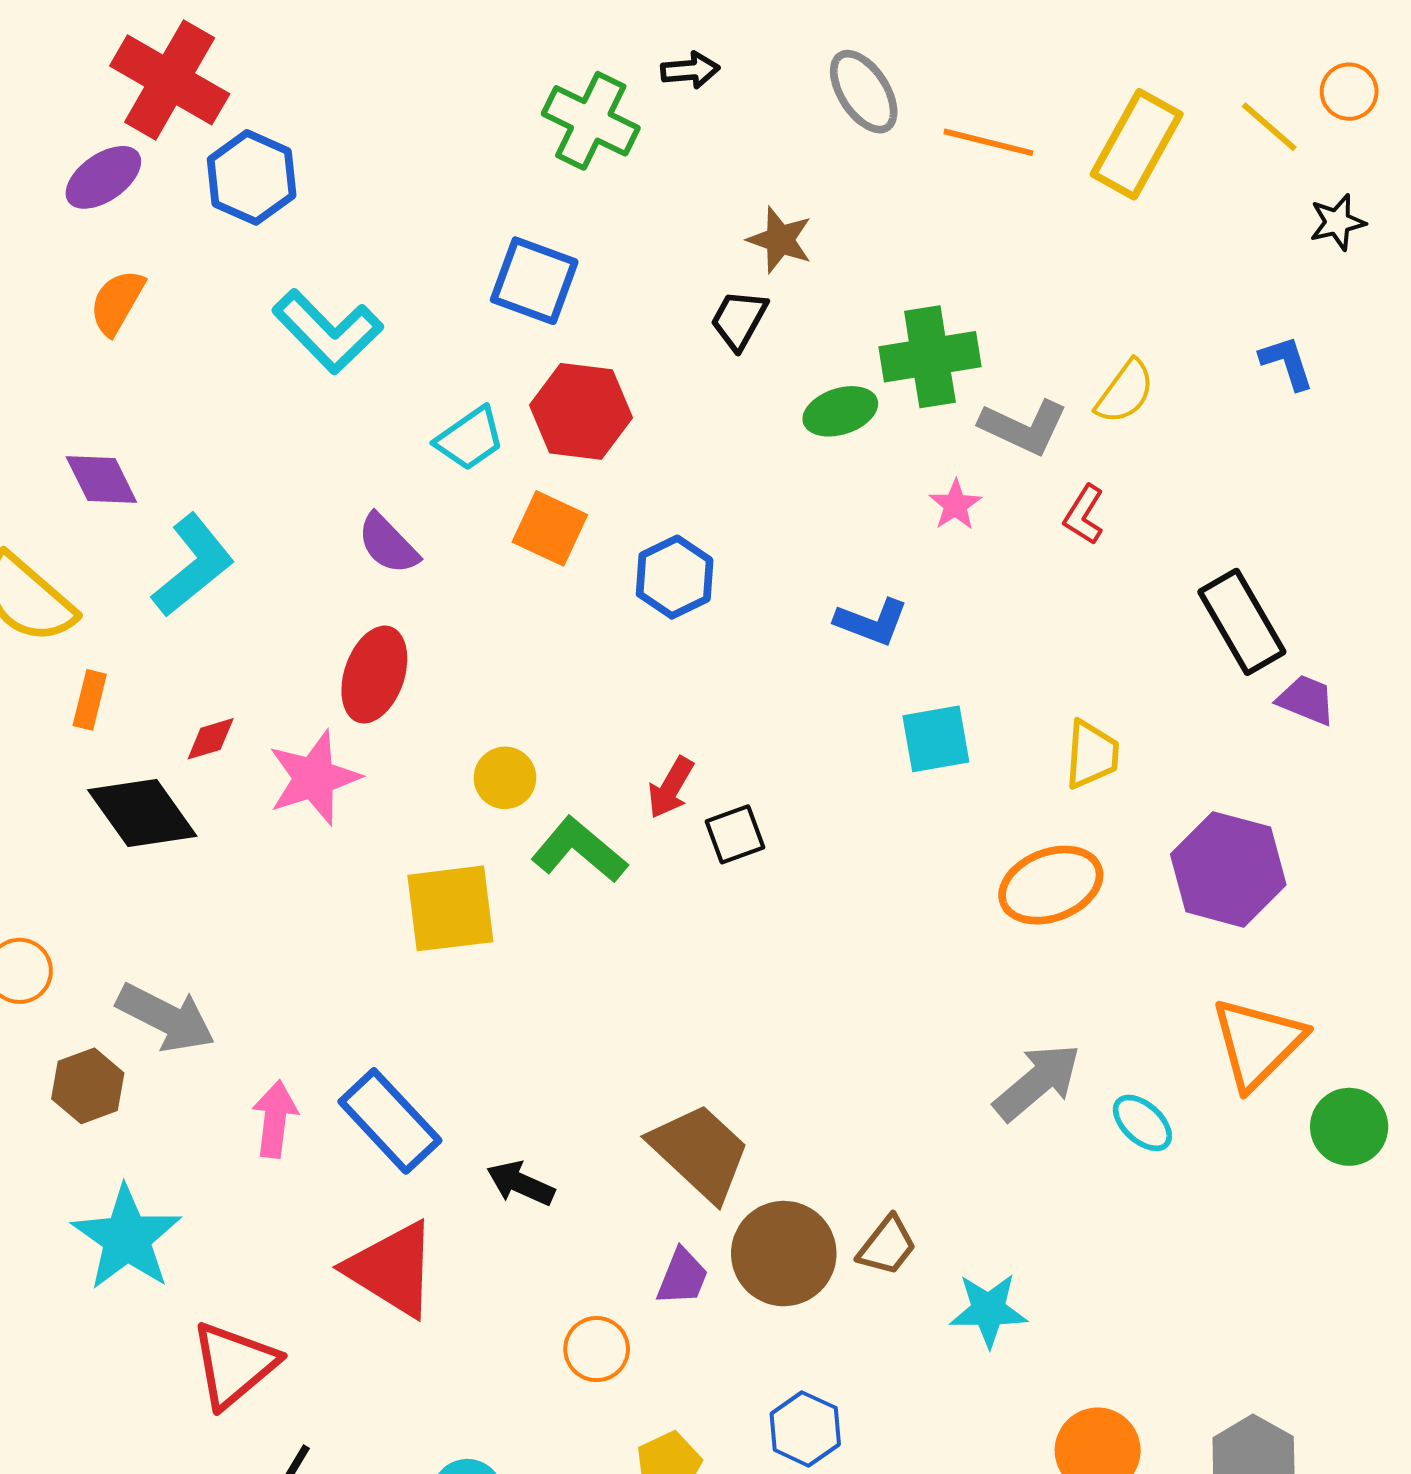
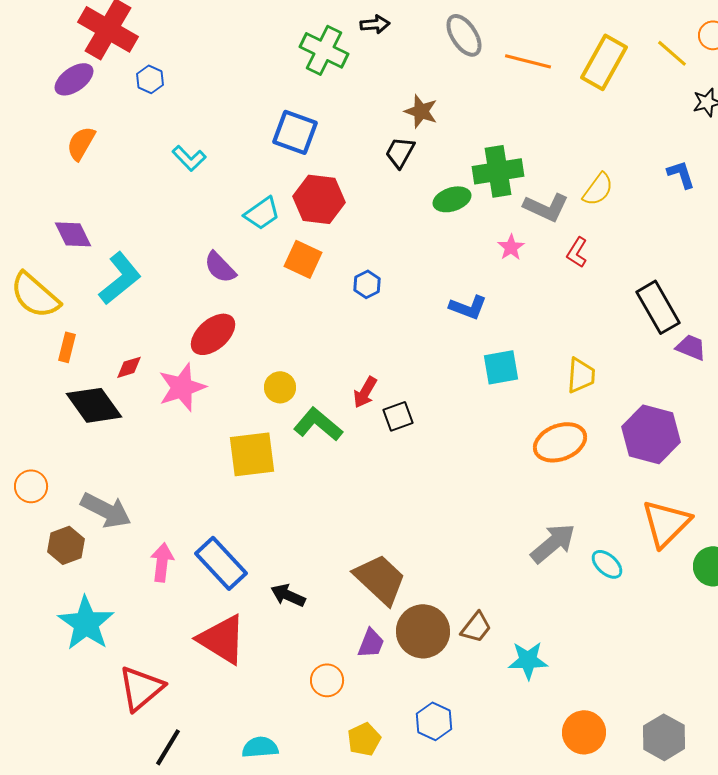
blue hexagon: (252, 177) -> (150, 79), size x0.6
cyan L-shape: (328, 331) -> (189, 158), size x0.6
blue hexagon: (675, 577) -> (367, 284), size x0.7
red ellipse: (374, 675) -> (213, 334), turned 30

